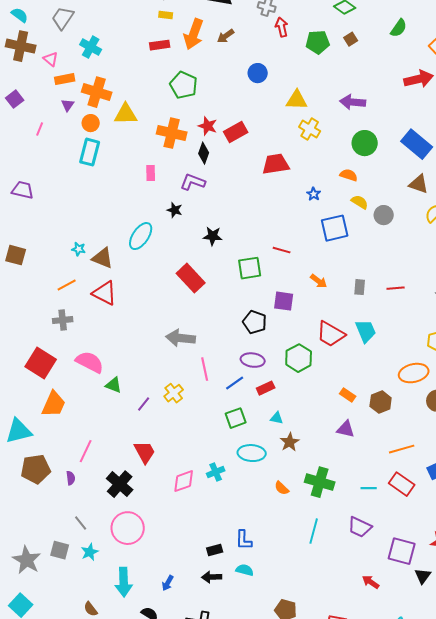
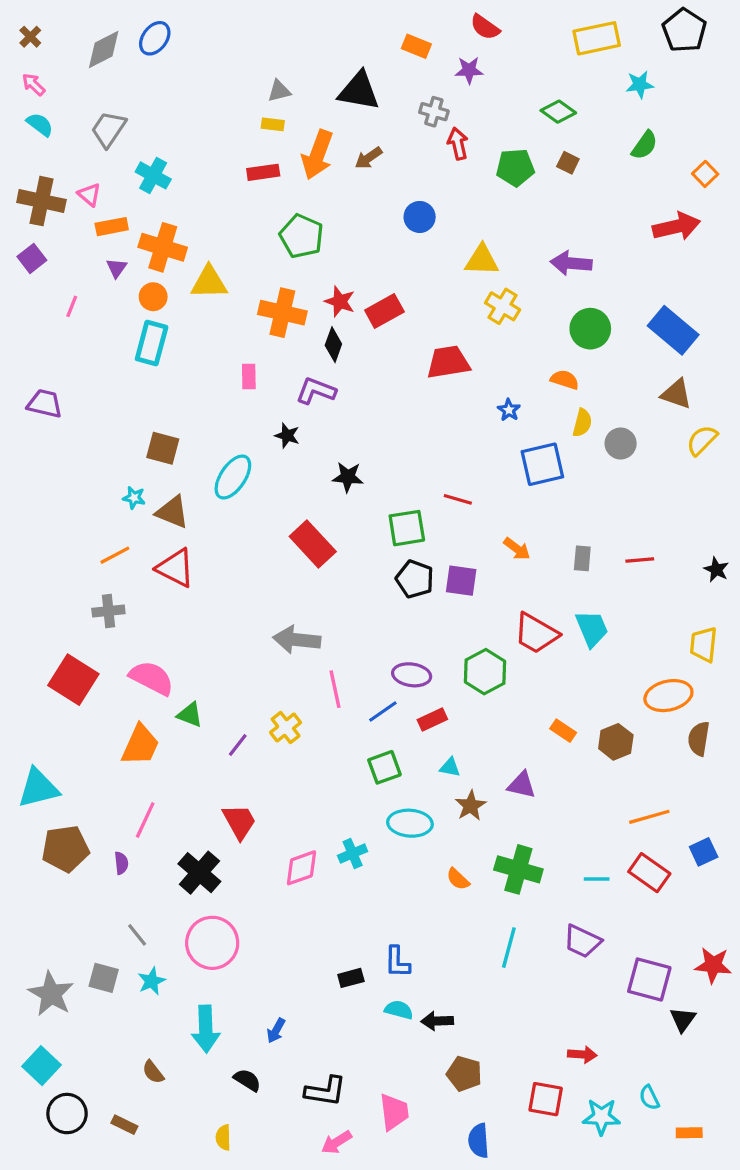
brown square: (351, 39) -> (568, 163), turned -32
brown cross: (21, 46) -> (41, 201), moved
yellow semicircle: (360, 202) -> (582, 423), turned 72
brown square: (16, 255) -> (163, 448), moved
black pentagon: (255, 322) -> (415, 579), moved
orange trapezoid: (54, 404) -> (140, 745), moved
purple triangle: (346, 429) -> (522, 785), moved
black arrow: (212, 577) -> (437, 1021), moved
red arrow: (371, 582) -> (582, 1054), moved, turned 150

